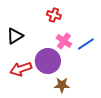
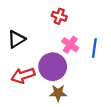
blue line: (86, 44) -> (94, 48), turned -48
brown star: (62, 85) -> (58, 93), moved

